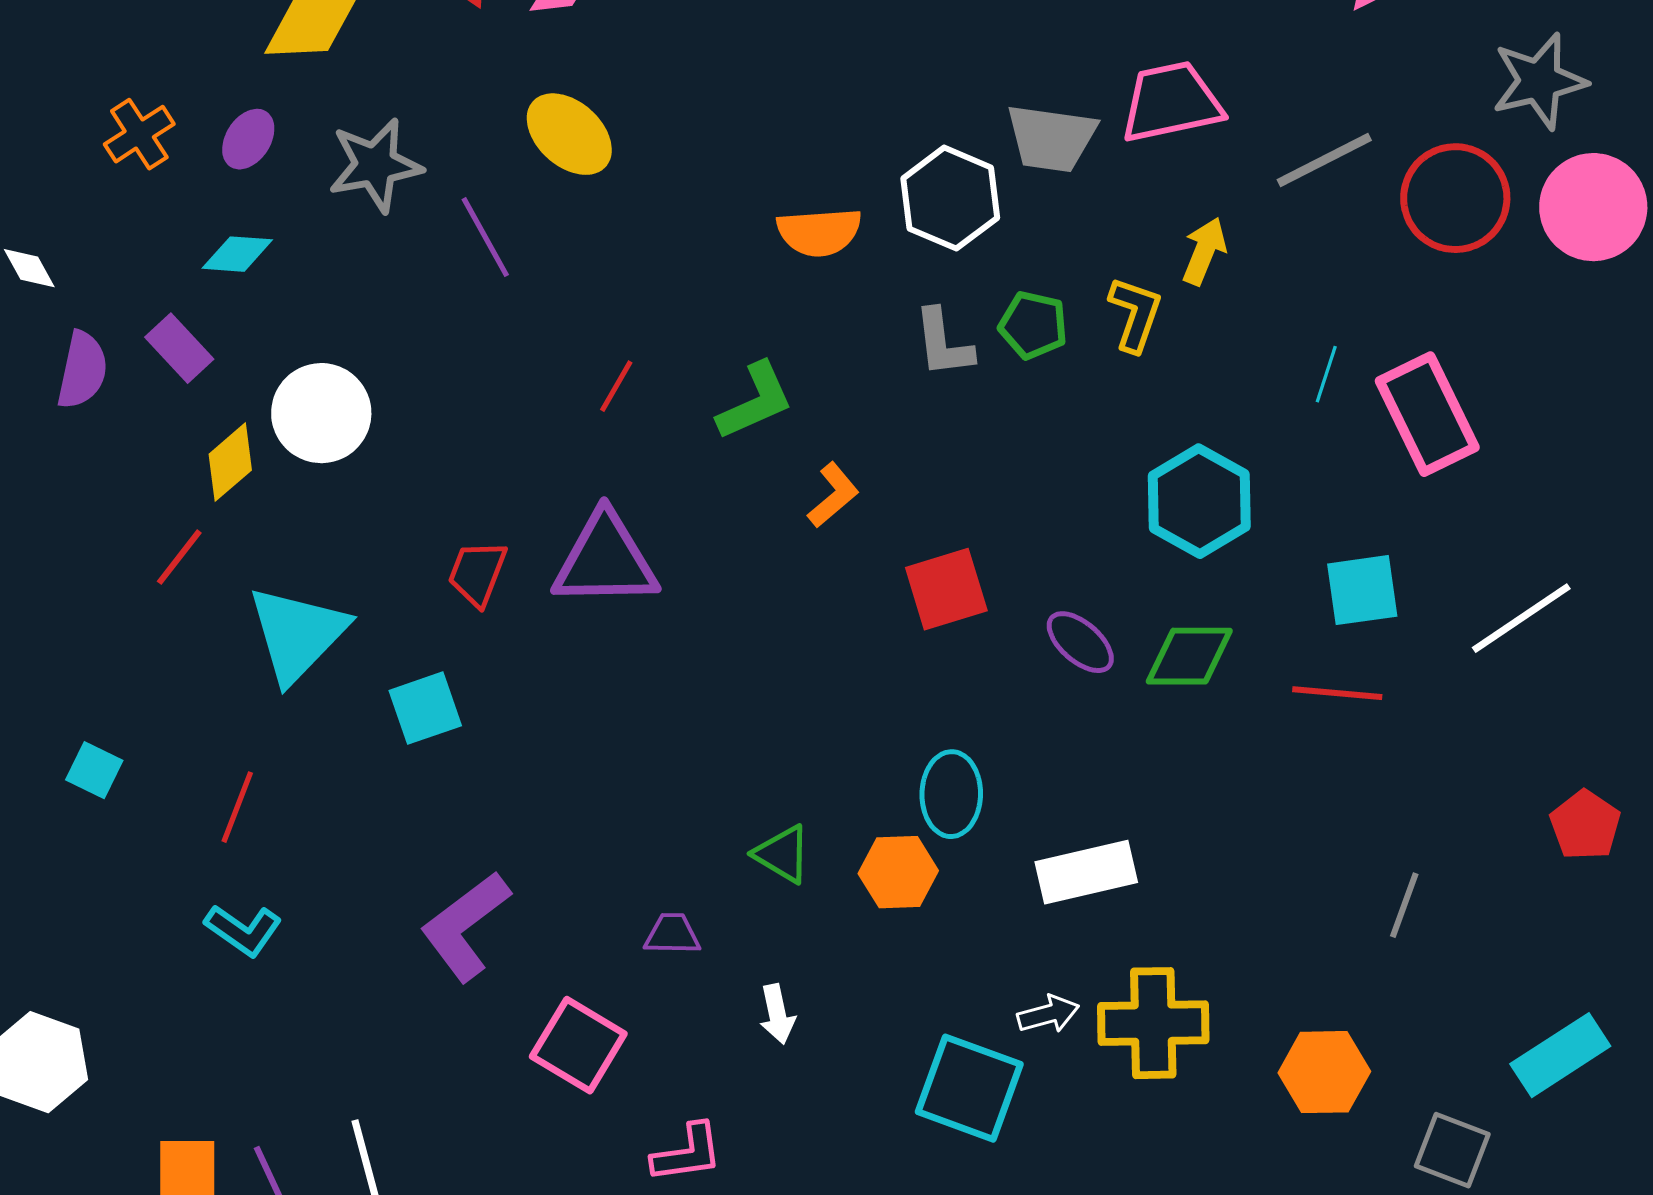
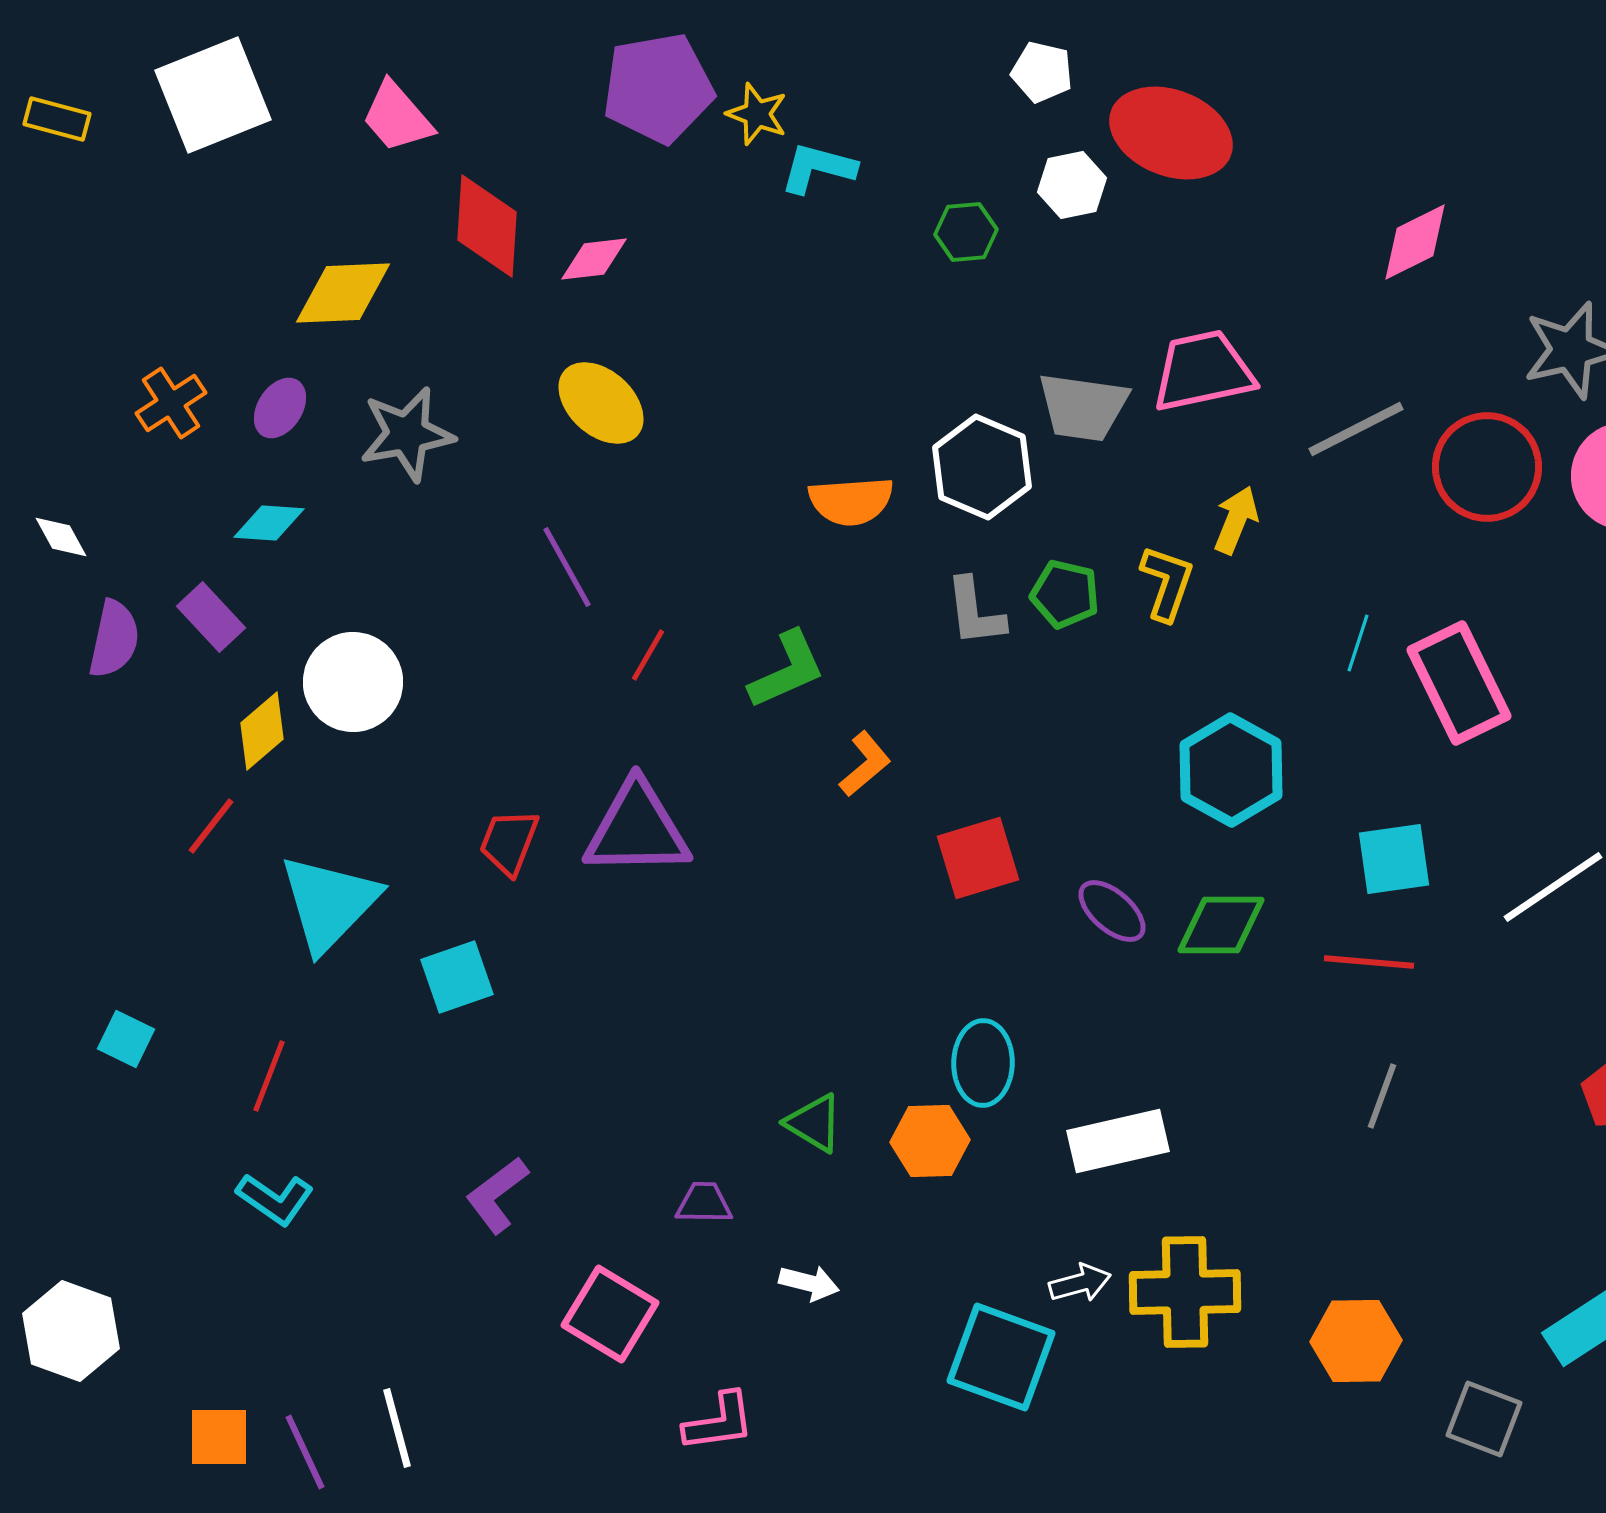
purple line: (485, 237) -> (567, 567), moved
gray line: (1404, 905) -> (1382, 1096), moved
purple L-shape: (465, 926) -> (497, 1195), size x0.7
white arrow: (777, 1014) -> (809, 1283), turned -64

